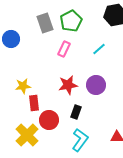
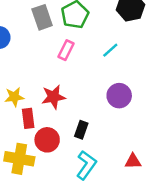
red star: (68, 85) -> (53, 97), moved
purple circle: (96, 85) -> (119, 96), moved
yellow cross: (27, 135) -> (19, 159), turned -35

